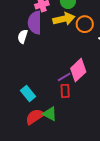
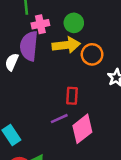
pink diamond: (78, 70) -> (82, 129), moved
red rectangle: (65, 91) -> (72, 96), moved

